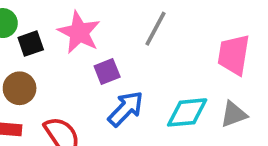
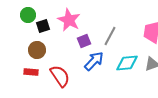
gray line: (155, 29) -> (110, 36), moved

